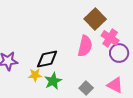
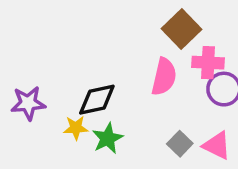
pink cross: (110, 38) -> (208, 63), turned -30
gray square: (86, 88) -> (180, 144), moved

